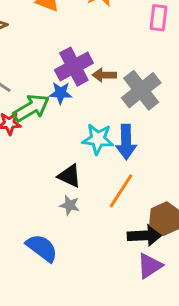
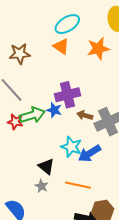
brown arrow: (104, 75) -> (85, 115), moved
blue arrow: (126, 142) -> (90, 153), turned 45
orange line: (121, 191) -> (78, 185), turned 55

